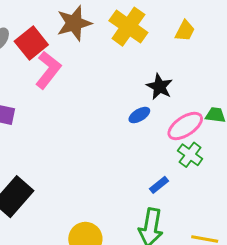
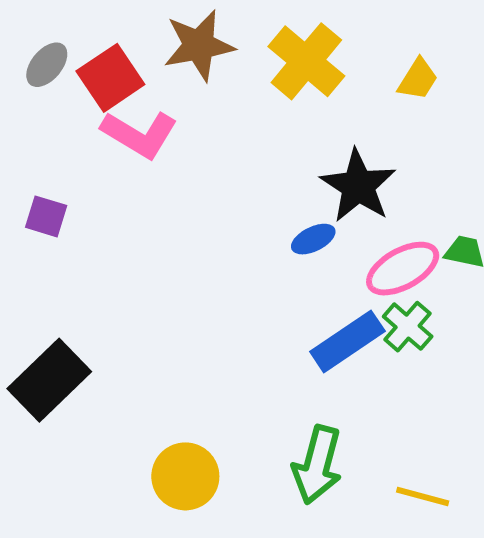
pink L-shape: (48, 70) -> (139, 134), turned 78
black star: (160, 87) -> (358, 186), size x1.4
blue rectangle: (159, 185) -> (347, 341), moved, size x1.8

